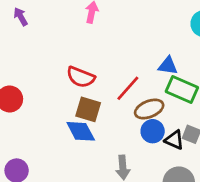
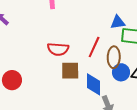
brown ellipse: (149, 109) -> (114, 57), turned -50
blue diamond: (81, 131) -> (93, 84), moved, turned 45

